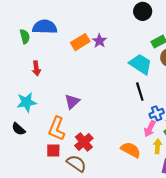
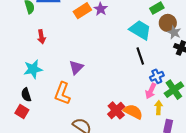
black semicircle: (19, 129) -> (26, 95), turned 32
red cross: (84, 142) -> (116, 110), moved
red square: (53, 151) -> (22, 112), moved, turned 32

